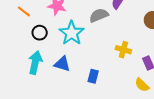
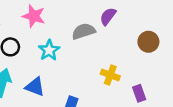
cyan star: (72, 33) -> (49, 50), size x0.7

